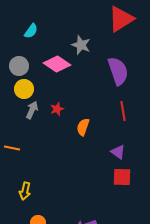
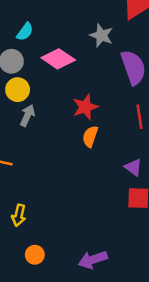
cyan semicircle: (31, 31) -> (25, 32), moved
gray star: (81, 45) -> (101, 35), moved
red star: (57, 109) -> (85, 107), moved, size x1.5

